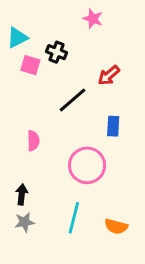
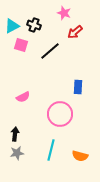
black cross: (57, 52) -> (34, 25), moved
red arrow: (109, 75) -> (75, 32), moved
black line: (72, 100) -> (50, 51), moved
pink semicircle: (33, 141) -> (23, 97), turned 64

